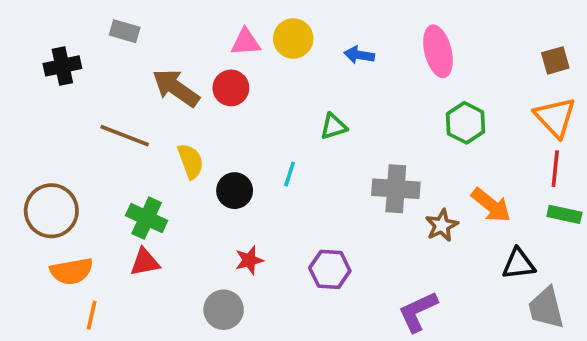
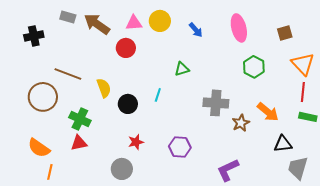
blue arrow: (359, 55) -> (196, 30), turned -140
brown square: (555, 60) -> (285, 33), moved
brown arrow: (176, 88) -> (97, 24), moved
brown circle: (51, 211) -> (43, 97), moved
orange semicircle: (71, 271) -> (39, 148), turned 45
gray trapezoid: (546, 308) -> (298, 168), turned 30

